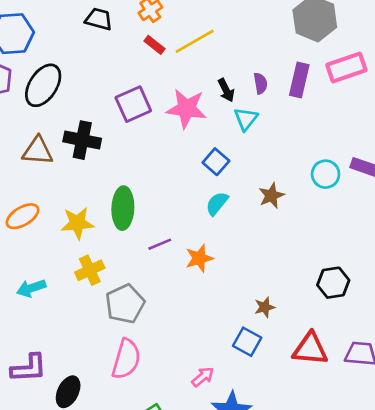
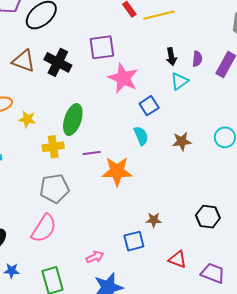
pink star: (186, 109) -> (123, 78), moved
cyan semicircle: (217, 203) -> (141, 136), turned 102
yellow star: (77, 223) -> (27, 119), moved, size x0.7
orange star: (199, 258) -> (117, 171), size x1.4
yellow cross: (90, 270) -> (53, 147), moved
blue square: (247, 342) -> (134, 241), turned 30
red triangle: (310, 349) -> (178, 259), size x0.7

